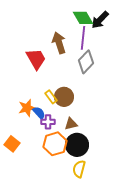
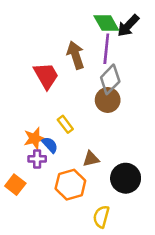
brown circle: (64, 97) -> (108, 100), moved
purple cross: (48, 122) -> (37, 159), moved
black circle: (77, 145) -> (126, 178), moved

